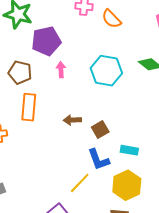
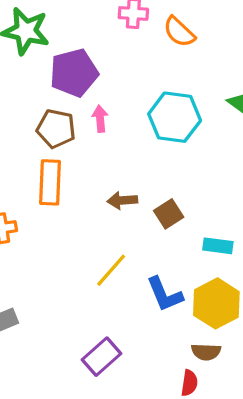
brown pentagon: (20, 72) -> (56, 129), moved
blue L-shape: (99, 160) -> (165, 294), moved
yellow line: (80, 183) -> (111, 270), moved

